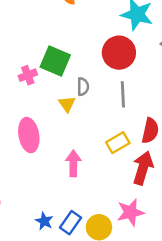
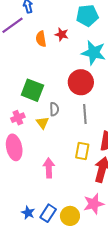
pink cross: (28, 75) -> (18, 118), moved
yellow rectangle: (118, 143) -> (82, 151), turned -48

